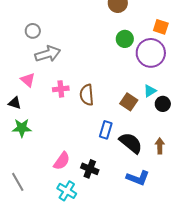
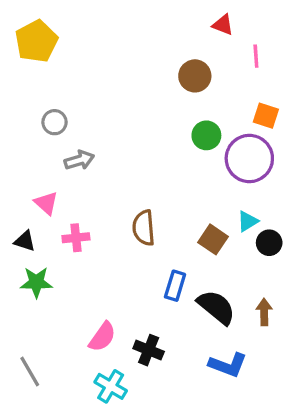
gray arrow: (48, 54) -> (79, 160), size x0.7
pink cross: (61, 89) -> (76, 238), moved

